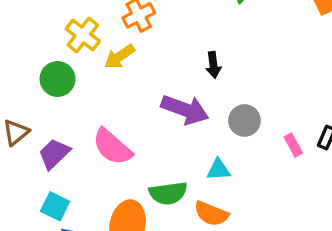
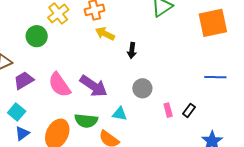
yellow arrow: (120, 57) -> (105, 34), moved, turned 48
purple arrow: (185, 110) -> (93, 86), moved

